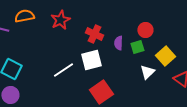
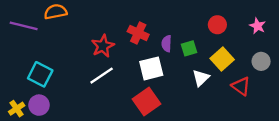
red star: (60, 20) -> (103, 46), moved
red circle: (145, 30) -> (217, 25), moved
white square: (91, 60) -> (151, 68), moved

